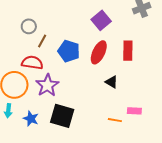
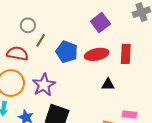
red ellipse: (99, 52) -> (97, 54), turned 50
red semicircle: (32, 63) -> (17, 53), moved
black triangle: (112, 82) -> (108, 84), turned -32

